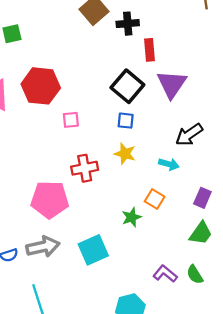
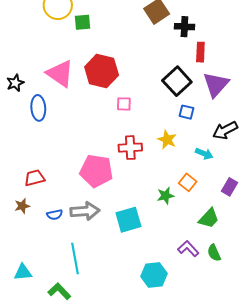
blue square: (126, 121) -> (186, 112), moved
green trapezoid: (201, 233) -> (209, 218), moved

